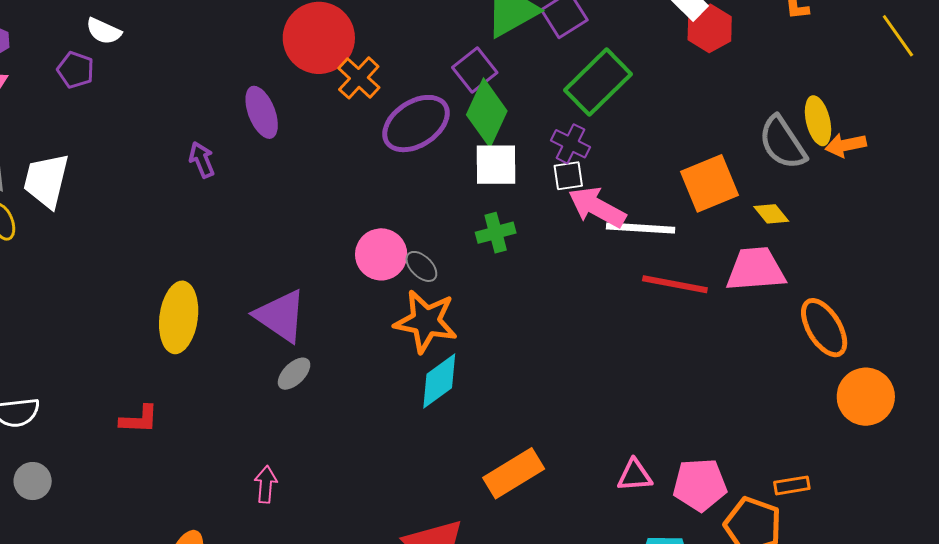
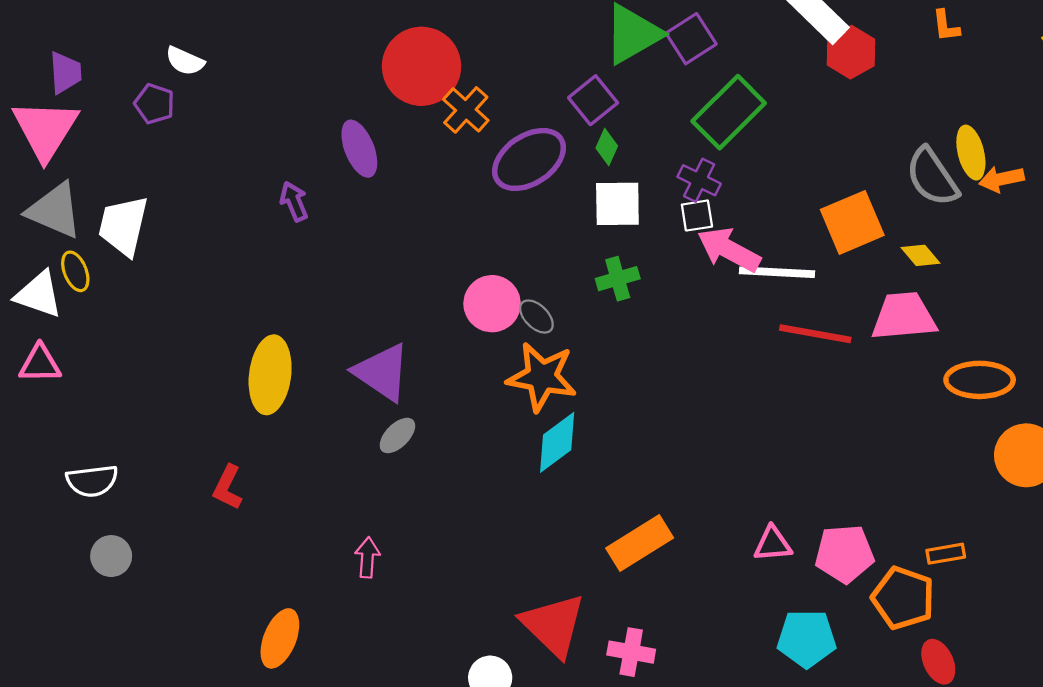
green diamond: (487, 113) -> (607, 147), size x0.5
orange ellipse: (824, 328) -> (980, 380), turned -58
red L-shape: (139, 419) -> (228, 487), turned 114

